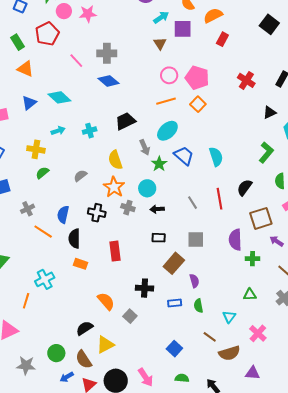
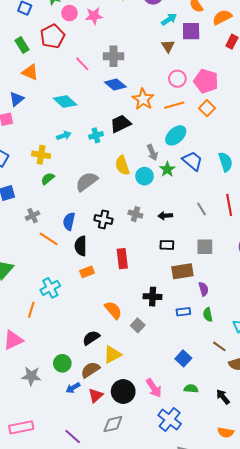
blue triangle: (29, 103) -> (17, 99), moved
black trapezoid: (125, 121) -> (121, 124), moved
gray semicircle: (80, 176) -> (87, 182), size x1.6
orange star: (114, 187) -> (143, 99), moved
cyan circle: (147, 188) -> (144, 176), moved
brown rectangle: (174, 263) -> (182, 271), turned 40
orange rectangle: (81, 264) -> (87, 272), turned -40
brown semicircle: (84, 359) -> (90, 370), turned 90

